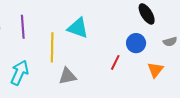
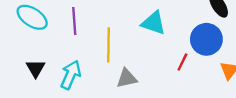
cyan triangle: (78, 28) -> (154, 23), moved
blue circle: (136, 43) -> (206, 39), size x1.4

